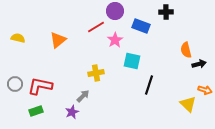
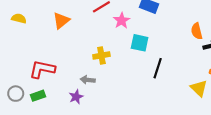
gray circle: (15, 84) -> (16, 94), moved
gray arrow: (83, 96) -> (88, 80), turned -128

